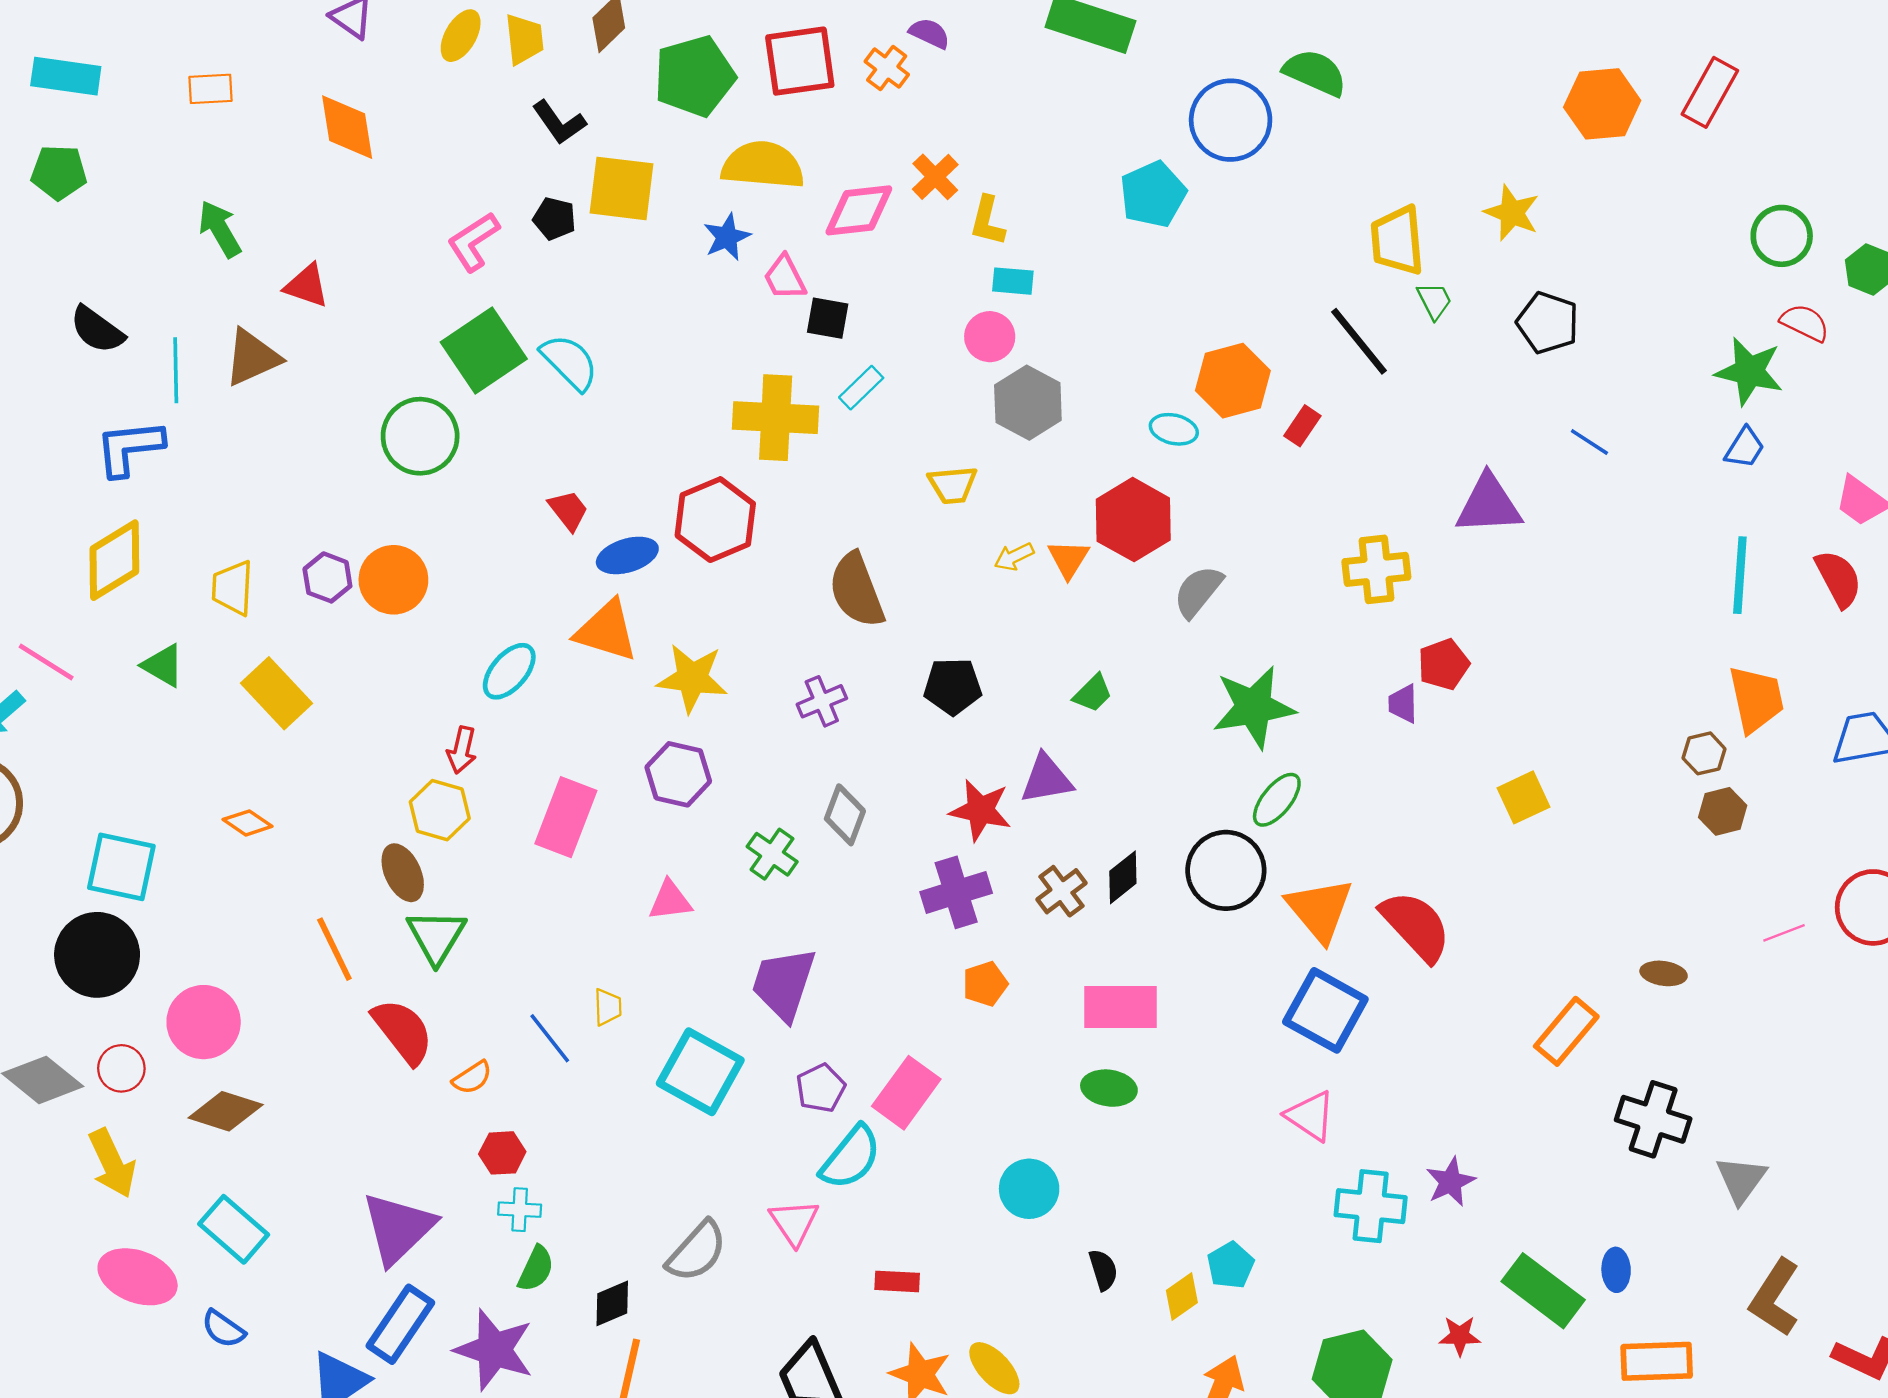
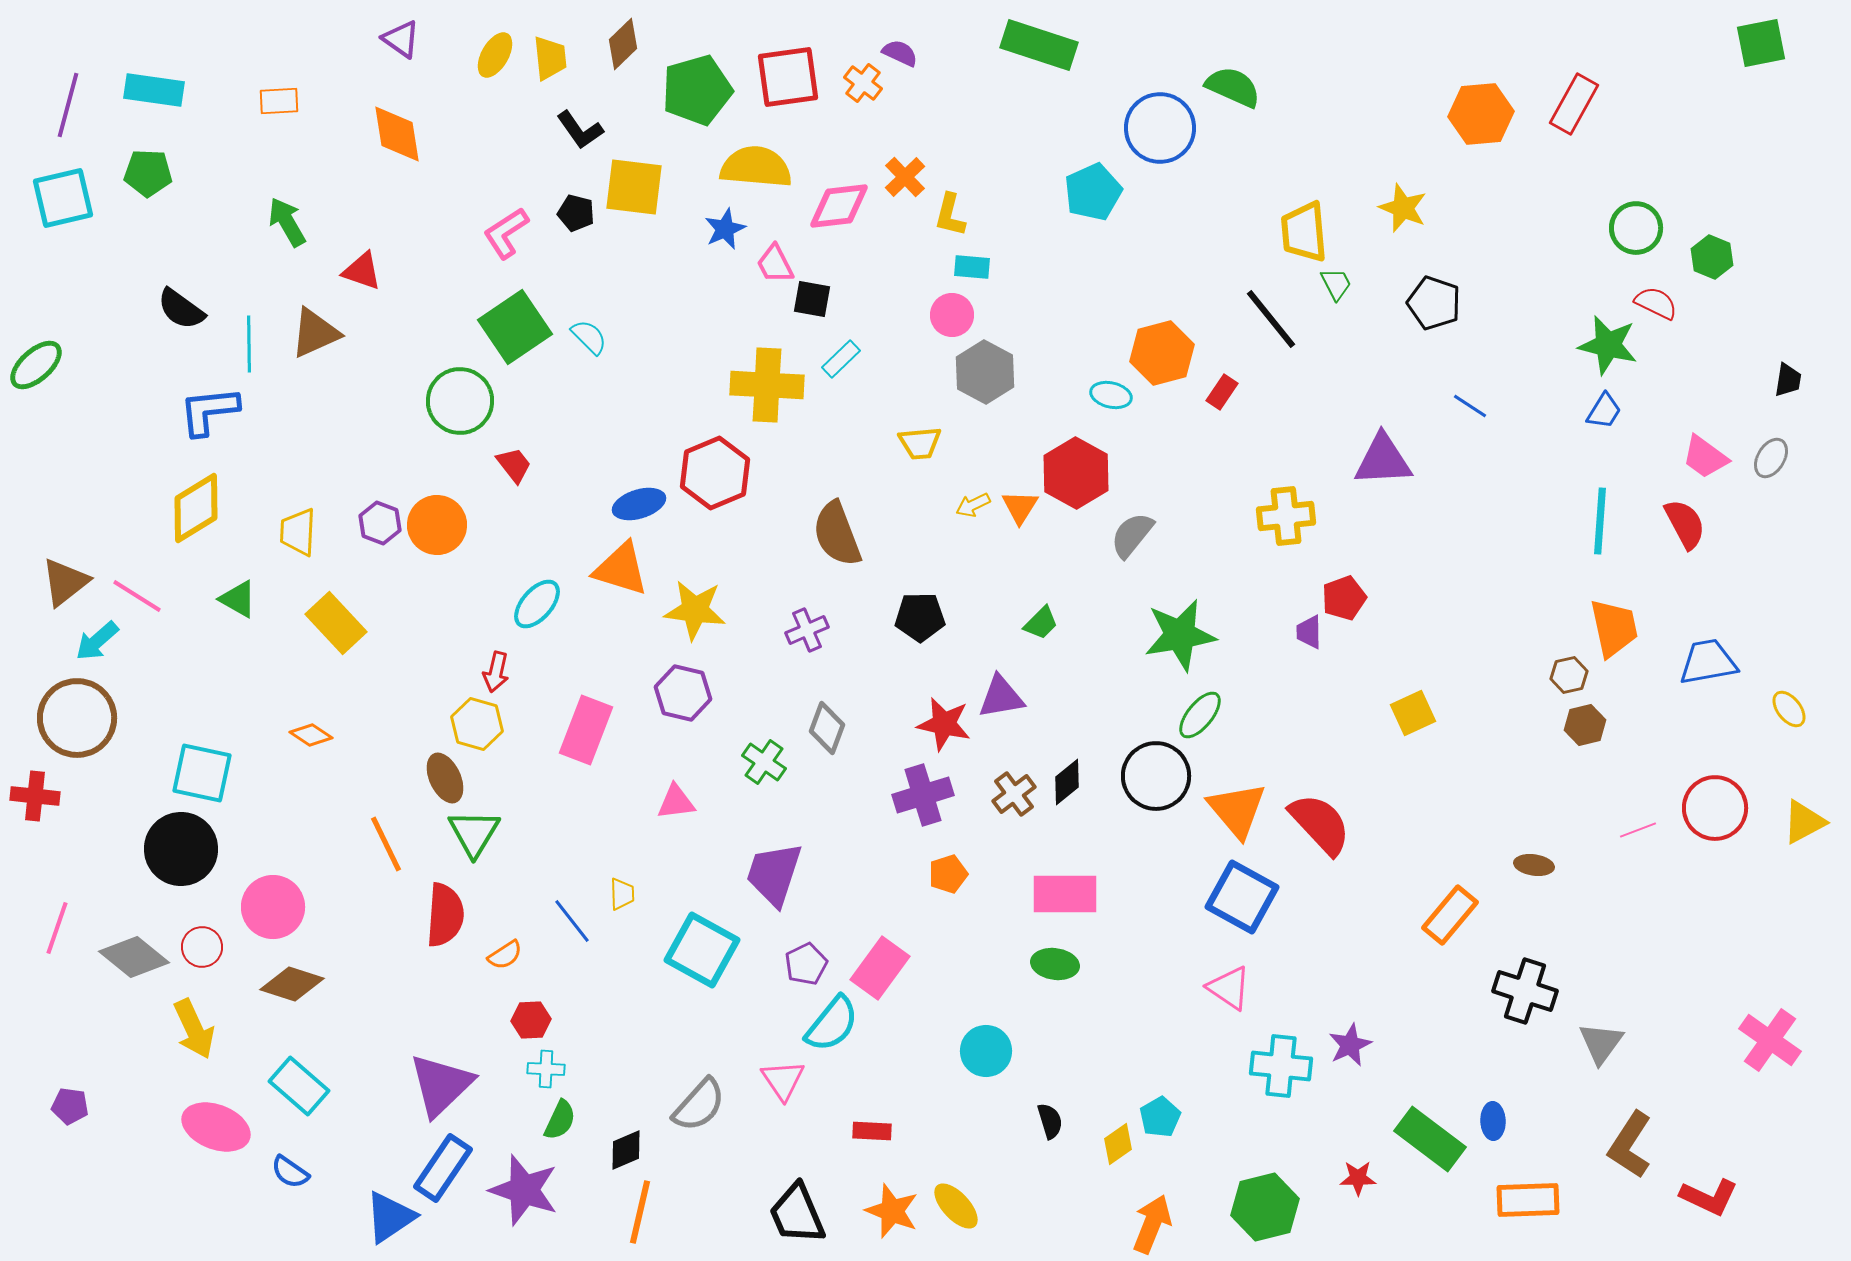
cyan semicircle: (569, 362) -> (589, 337), size x0.7
red trapezoid: (568, 510) -> (514, 465), moved
red semicircle: (403, 1031) -> (445, 915), turned 42

